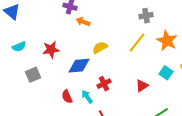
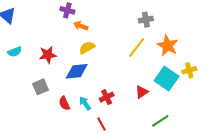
yellow semicircle: (100, 48) -> (87, 48), moved
cyan square: (166, 73) -> (167, 79), size x1.6
gray square: (33, 75) -> (41, 87), moved
red cross: (104, 84) -> (107, 97), moved

